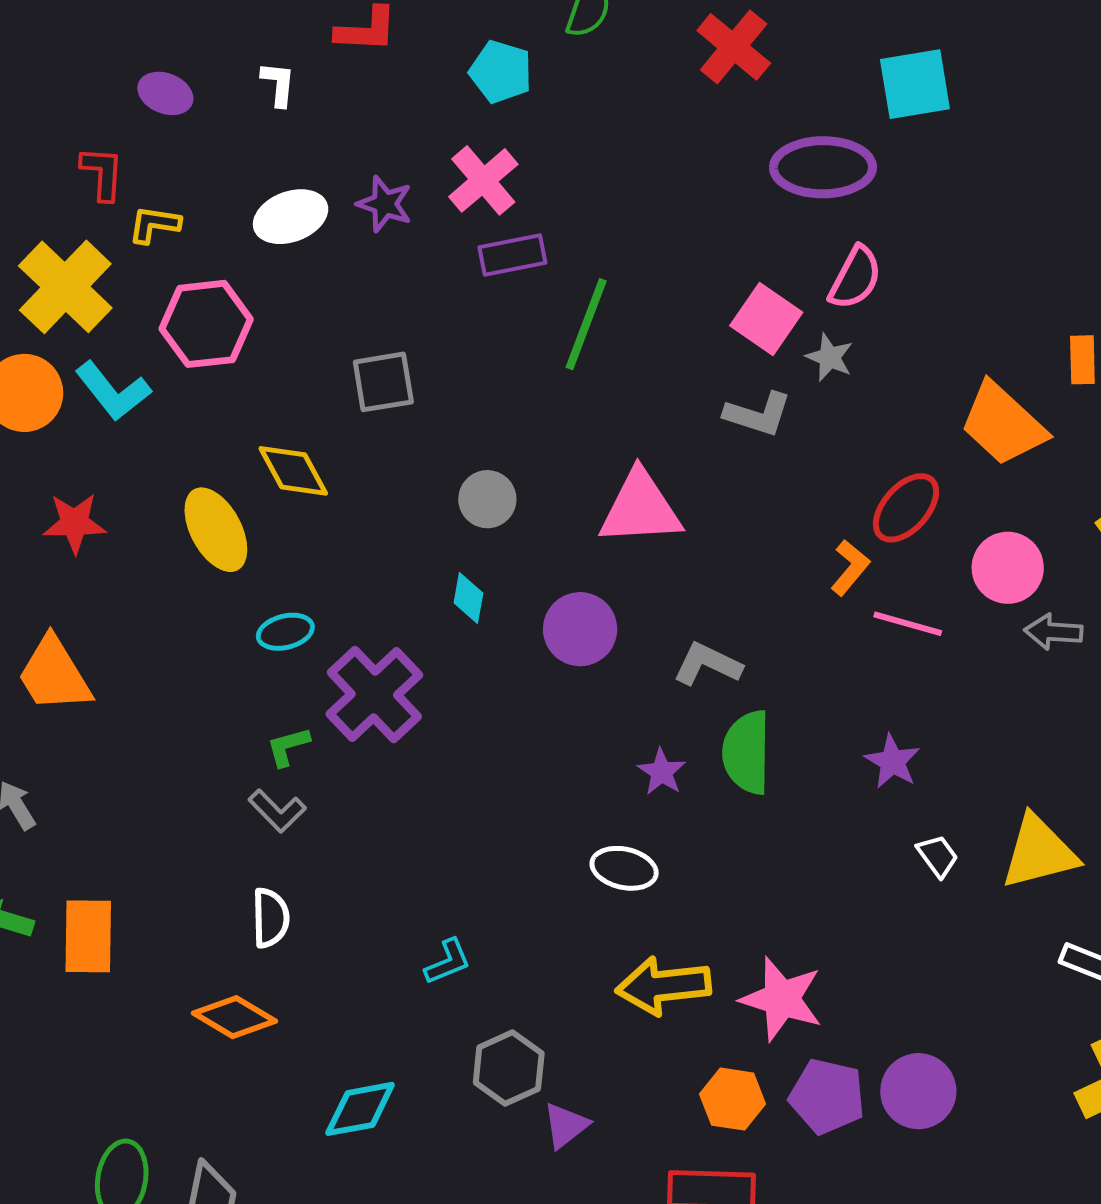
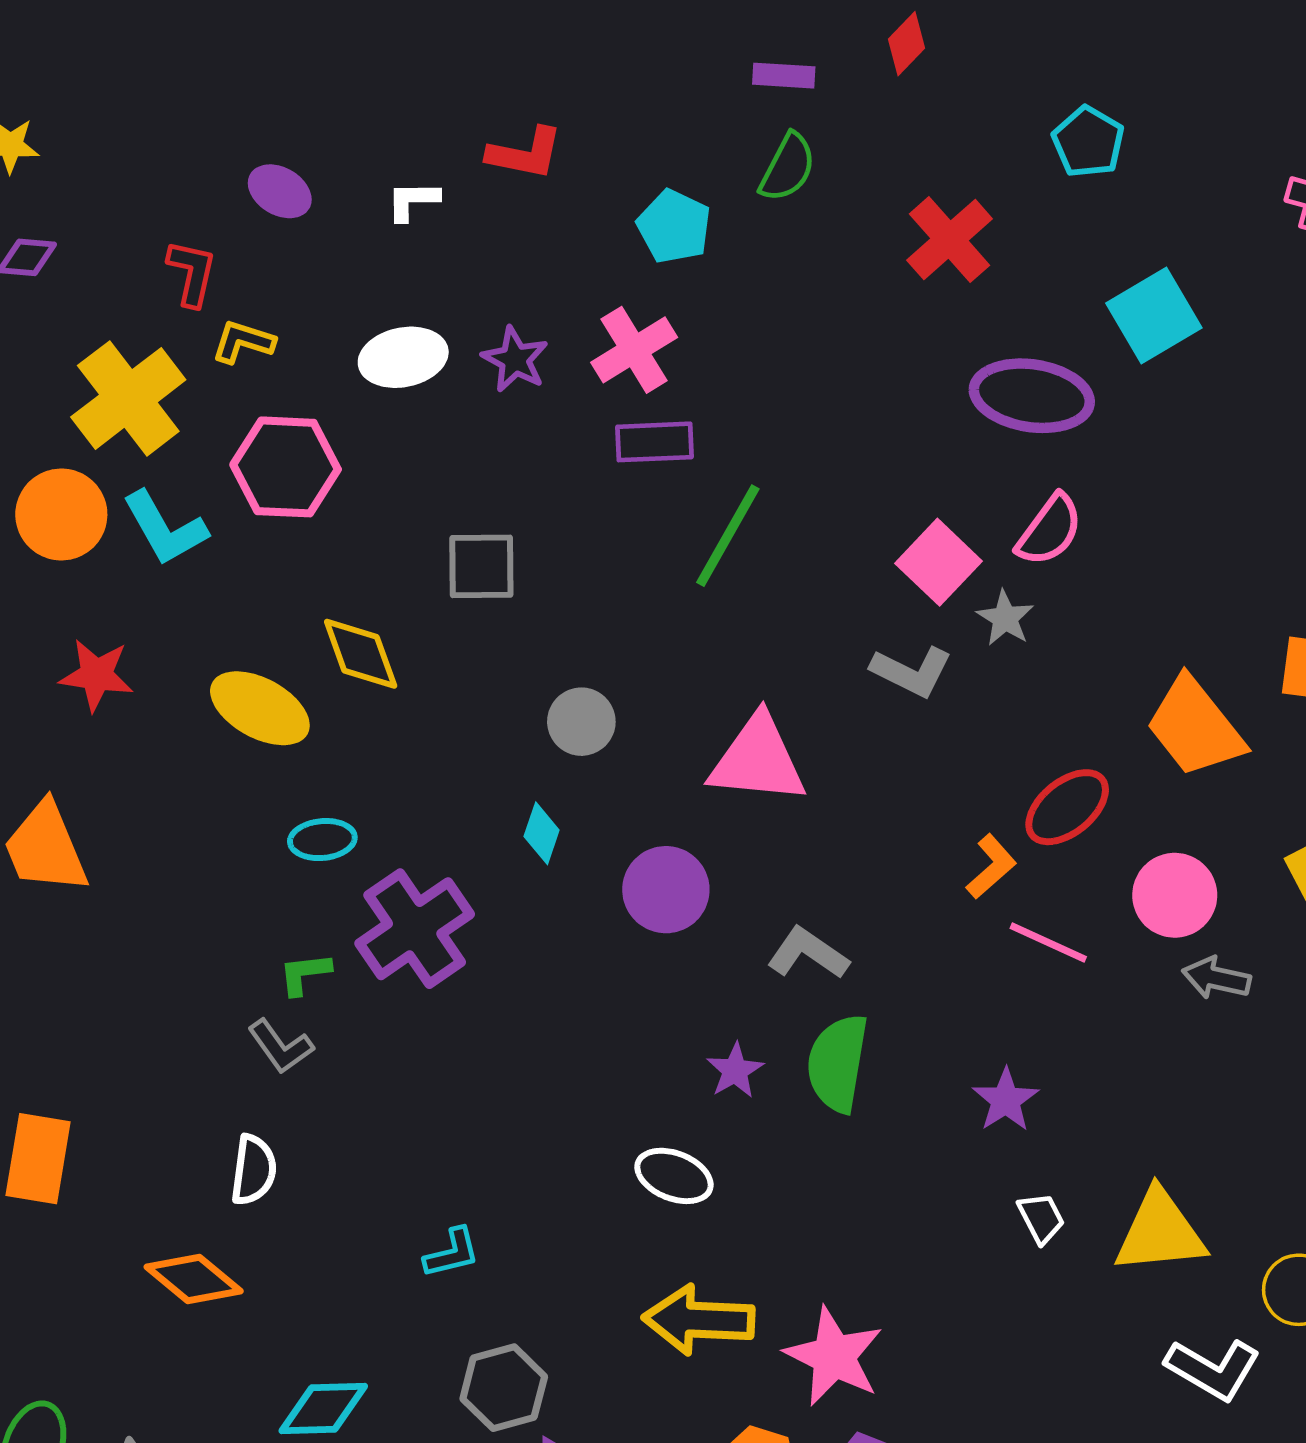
white L-shape: (278, 84) -> (413, 201), turned -105
cyan square: (915, 84) -> (1154, 316), turned -30
yellow ellipse: (216, 530) -> (260, 708), turned -42

